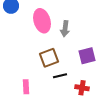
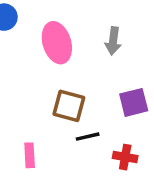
gray arrow: (65, 29) -> (113, 41), moved
brown square: (49, 58) -> (69, 106), turned 36

